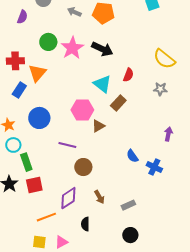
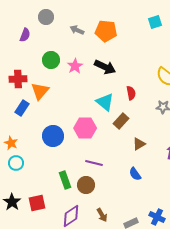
pink star: (72, 48) -> (75, 66), size x0.7
red semicircle: (128, 75) -> (131, 93), turned -32
blue circle: (39, 118) -> (53, 136), moved
brown triangle: (98, 126) -> (139, 144), moved
purple line: (67, 145) -> (94, 163), moved
green rectangle: (26, 162) -> (65, 180), moved
blue cross: (154, 167) -> (157, 217), moved

